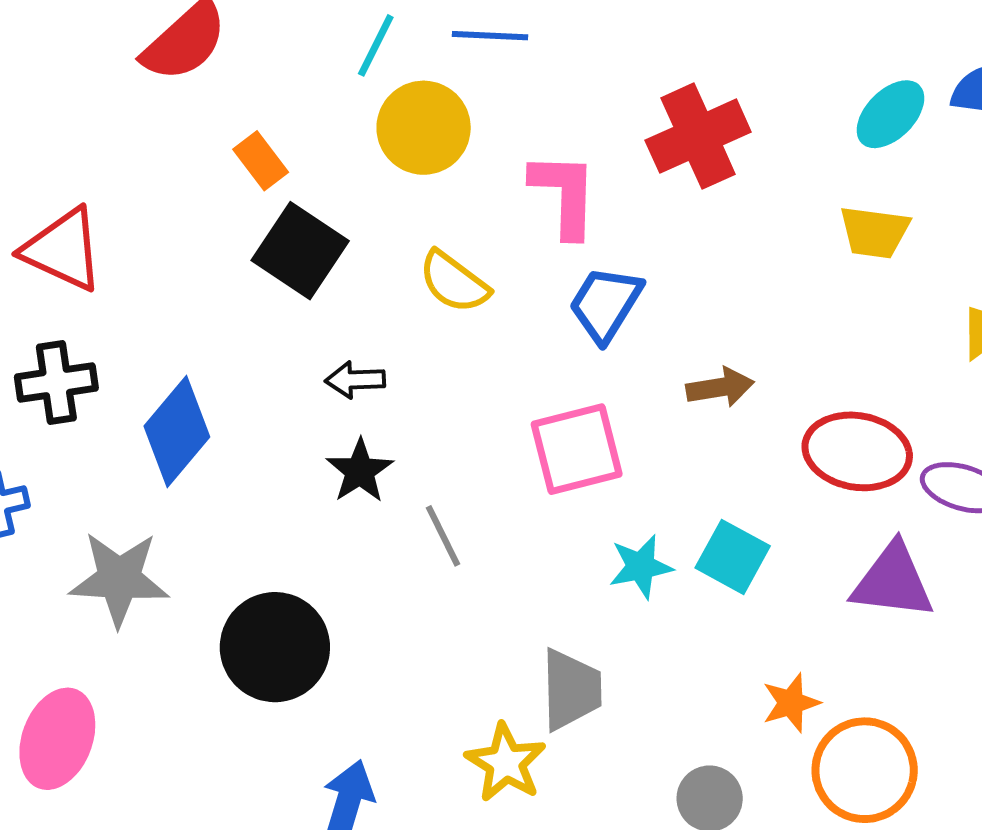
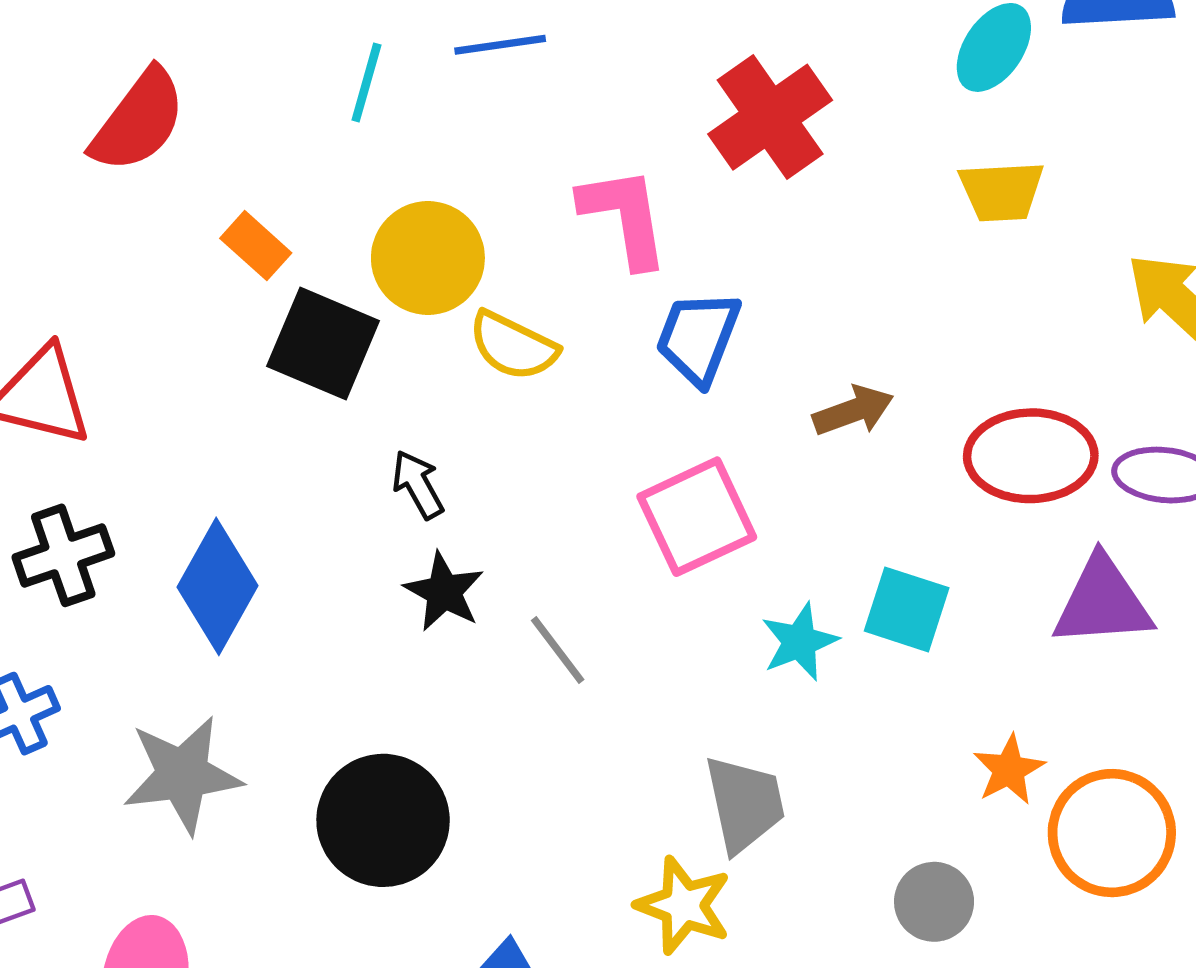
yellow circle: (424, 128) -> (428, 258), moved
black arrow: (355, 380) -> (418, 484), turned 74

